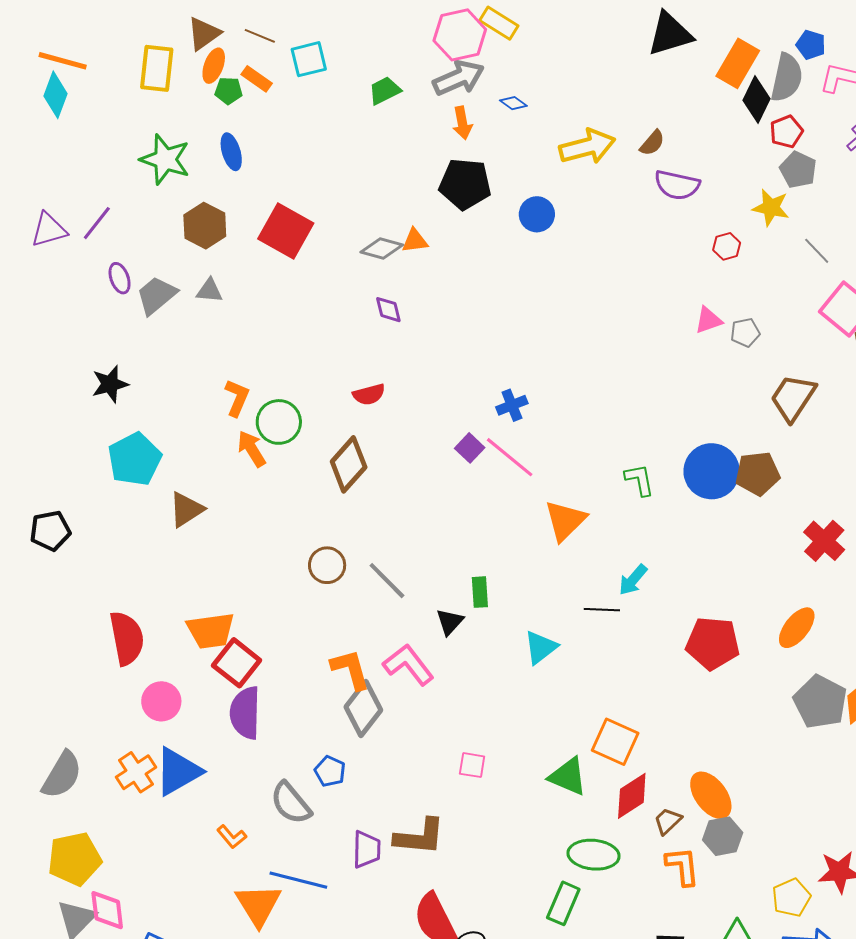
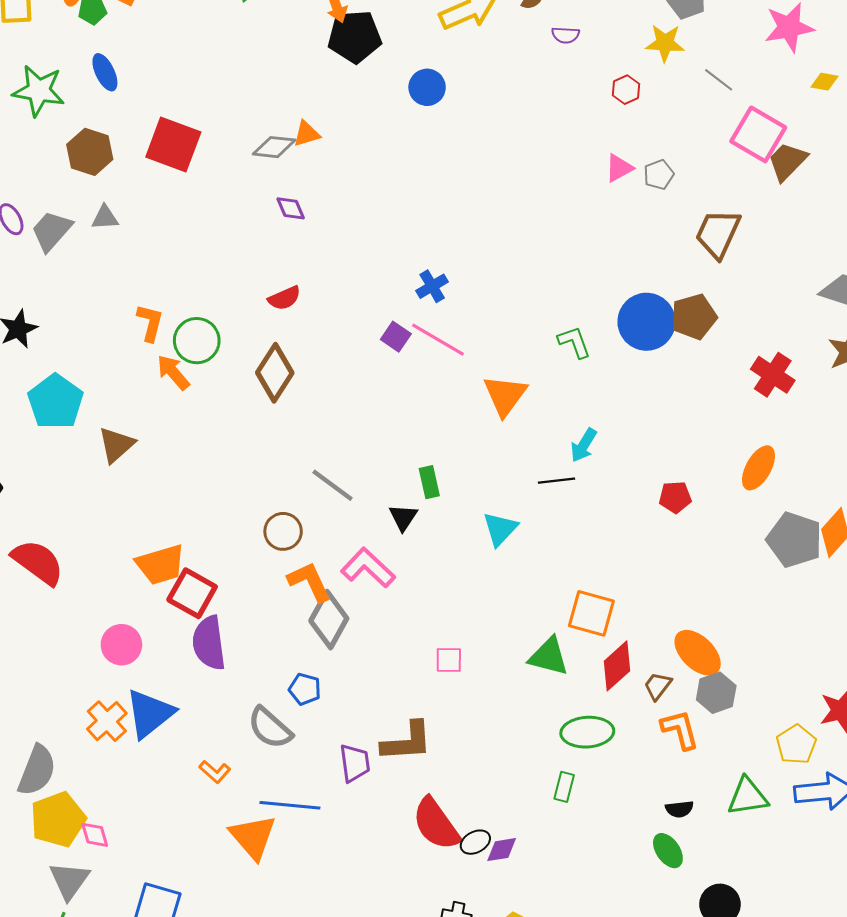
black pentagon: (465, 184) -> (355, 37), moved
purple semicircle: (677, 185) -> (566, 35), size x0.6
brown circle: (327, 565) -> (283, 531), moved
red semicircle: (127, 638) -> (38, 562), moved, turned -34
red pentagon: (713, 643) -> (675, 497), size x0.6
gray semicircle: (62, 775) -> (37, 770), moved
green rectangle: (563, 903) -> (564, 787), size x0.7
pink diamond: (107, 910) -> (95, 835), moved, size x0.7

